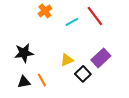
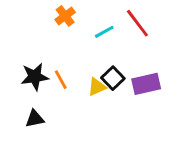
purple rectangle: (101, 58) -> (146, 84), turned 30
black square: (83, 74) -> (113, 78), moved
orange line: (42, 80) -> (61, 80), moved

